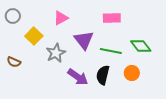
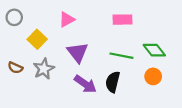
purple triangle: (84, 40) -> (78, 52), moved
gray star: (56, 53) -> (44, 69), moved
orange circle: (132, 73) -> (153, 76), moved

